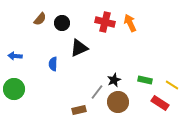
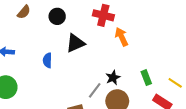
brown semicircle: (40, 19) -> (24, 12), moved
orange arrow: (130, 23) -> (122, 37), moved
green rectangle: (145, 80) -> (146, 78), turned 56

